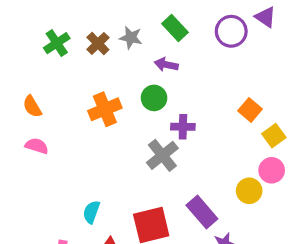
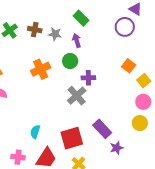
purple circle: (231, 31) -> (125, 27), moved
gray star: (131, 38) -> (55, 34), moved
brown cross: (98, 44) -> (35, 30), turned -32
purple arrow: (166, 65) -> (77, 40), turned 64
yellow circle: (249, 191) -> (140, 123), moved

